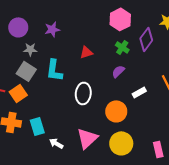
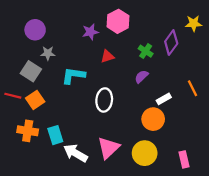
pink hexagon: (120, 19) -> (118, 21), moved
purple star: (52, 29) -> (90, 32), moved
cyan L-shape: (54, 70) -> (73, 75), turned 90
gray square: (26, 71) -> (31, 71), moved
orange circle: (116, 111) -> (153, 119), moved
white arrow: (56, 143) -> (75, 153), size x1.6

